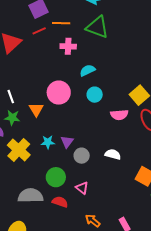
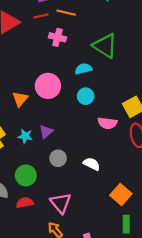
green triangle: (97, 27) -> (105, 46), moved
pink cross: (68, 46) -> (57, 37), moved
purple triangle: (67, 142) -> (46, 132), moved
pink triangle: (82, 188) -> (61, 203), moved, size x1.5
red semicircle: (60, 202) -> (25, 203), turned -42

